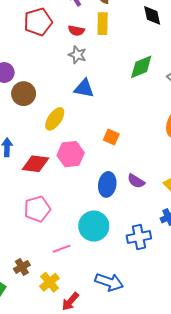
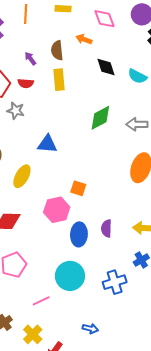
red semicircle: (76, 31) -> (26, 83), moved
gray star: (77, 55) -> (16, 111), moved
pink hexagon: (71, 154) -> (57, 210), moved
purple semicircle: (136, 181) -> (106, 228), turned 66
blue arrow: (109, 282) -> (90, 328), size x0.6

